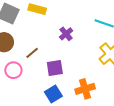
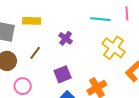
brown line: (32, 53) -> (35, 53), moved

